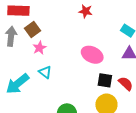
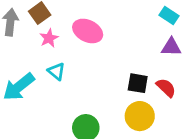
pink ellipse: (92, 55) -> (88, 31), moved

